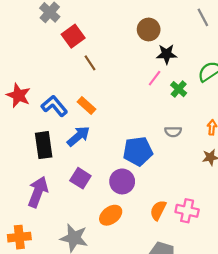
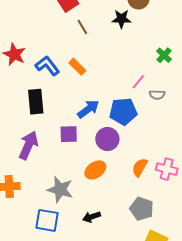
black star: (167, 54) -> (121, 19), moved
pink line: (155, 78) -> (138, 82), moved
blue arrow: (78, 136) -> (88, 109), moved
purple square: (80, 178) -> (69, 134), turned -36

